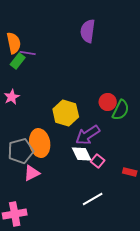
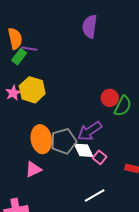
yellow hexagon: (66, 113) -> (32, 90), moved
gray pentagon: (21, 151) -> (63, 141), moved

